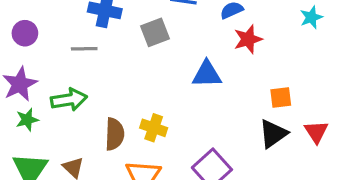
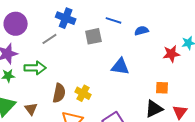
purple circle: (25, 33) -> (16, 24), size x1.5
red star: (248, 39) -> (171, 54), moved
gray line: (84, 49) -> (49, 39), turned -42

